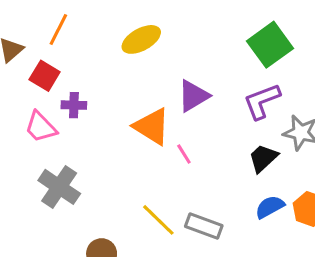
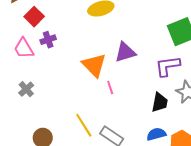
purple cross: (74, 105) -> (48, 40), turned -35
black trapezoid: (263, 158) -> (160, 102), turned 130
gray cross: (59, 187) -> (26, 89), size x0.6

